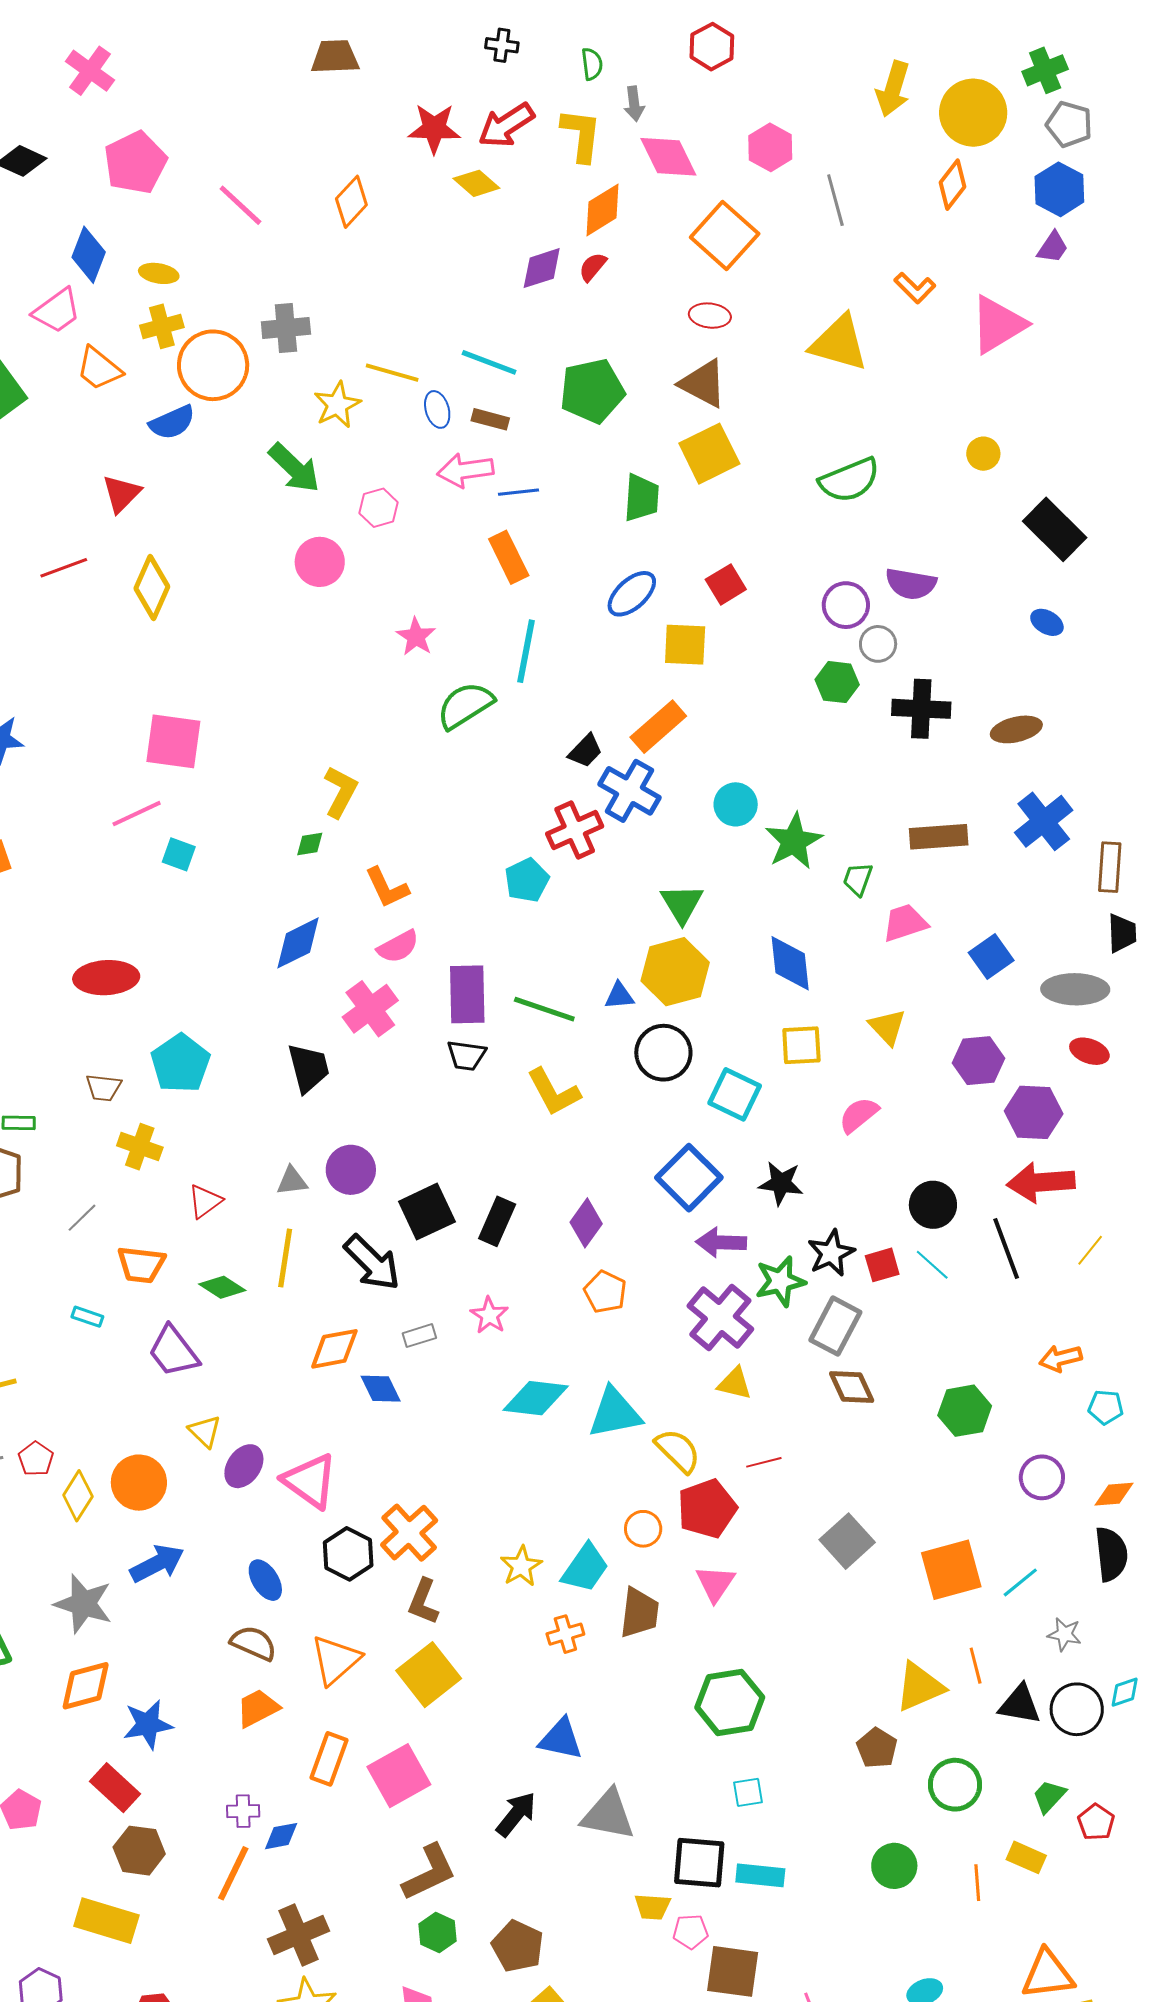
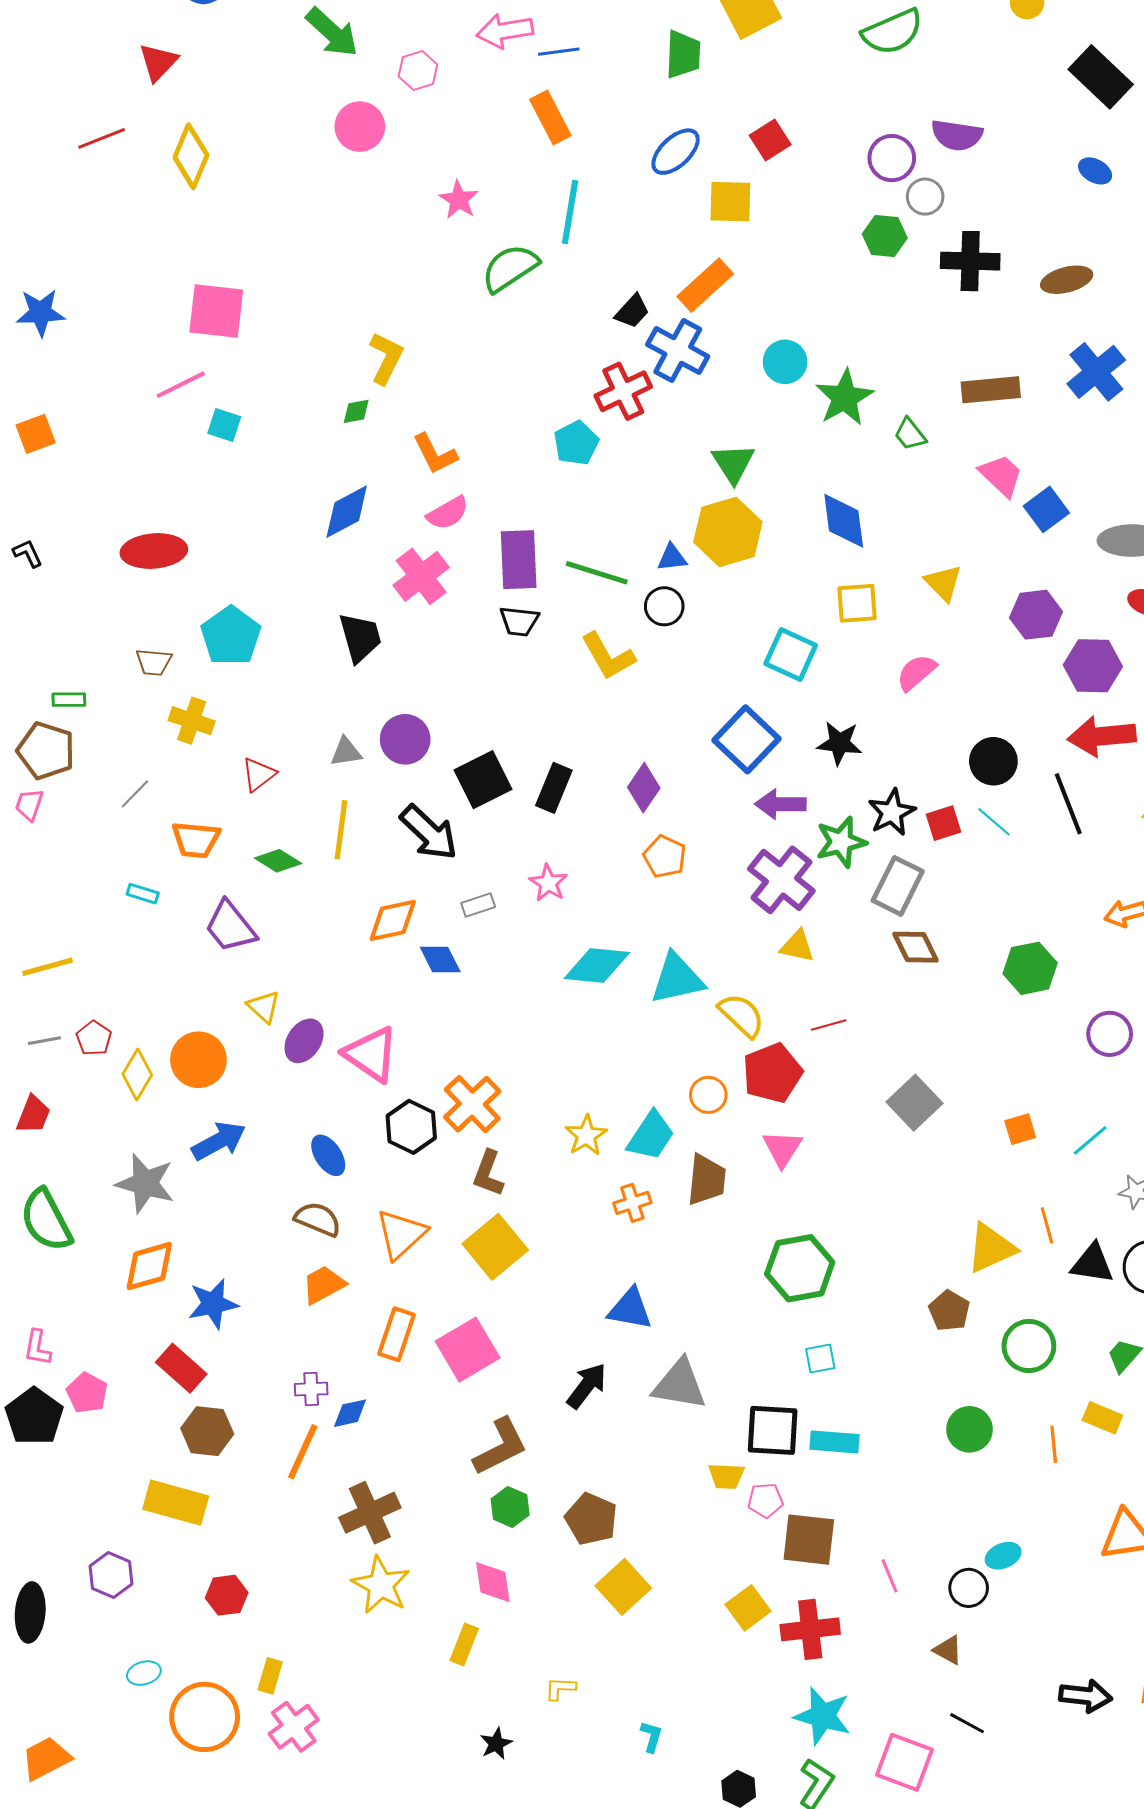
green trapezoid: (858, 879) -> (910, 434), turned -57
pink trapezoid: (905, 923) -> (1001, 475), moved, turned 63
black circle: (663, 1053) -> (664, 606), moved, size x0.7
orange square: (951, 1570) -> (1020, 1129), size x0.5

